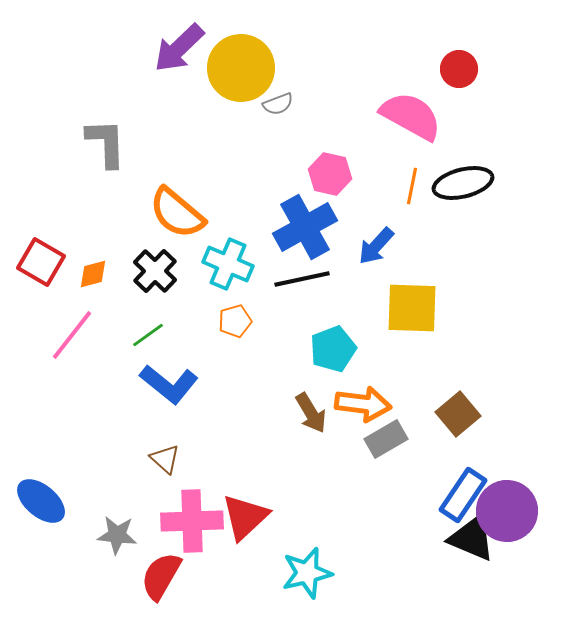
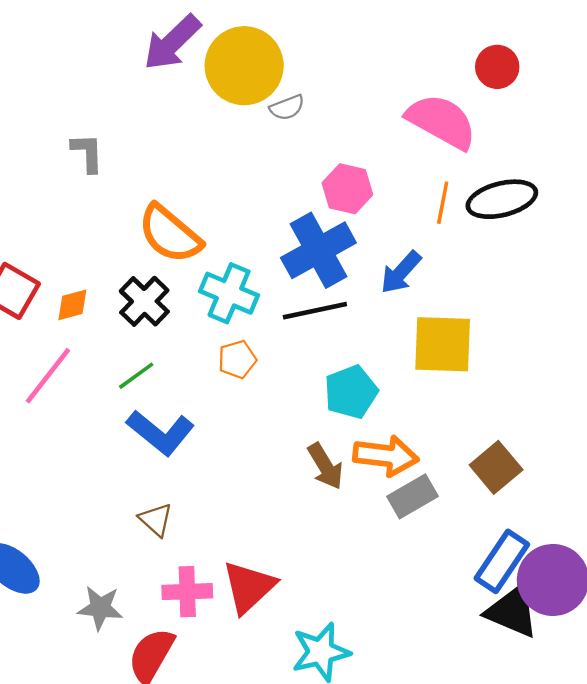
gray L-shape: (106, 143) -> (87, 153), size x0.7
pink cross: (192, 521) -> (187, 592), size x0.7

